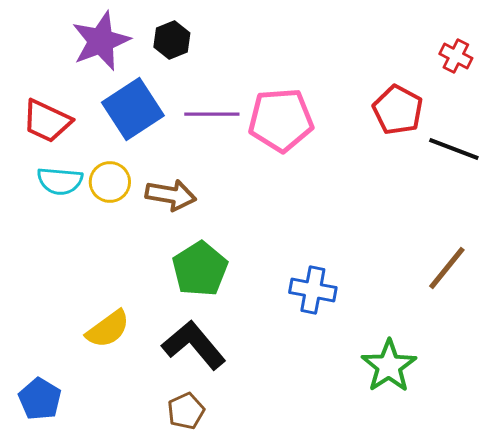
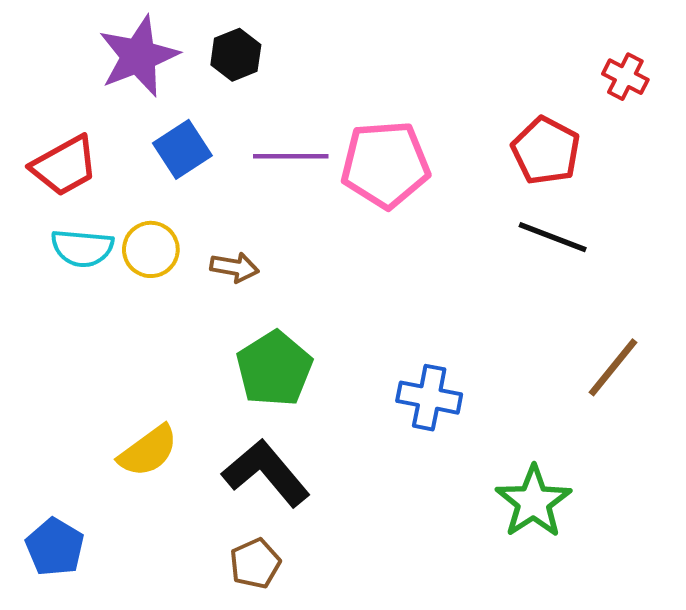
blue square: (133, 109) -> (182, 149), size x0.7
red trapezoid: (47, 121) -> (64, 166), turned -54
black line: (454, 149) -> (553, 237), moved
brown arrow: (171, 195) -> (234, 267), size x0.7

